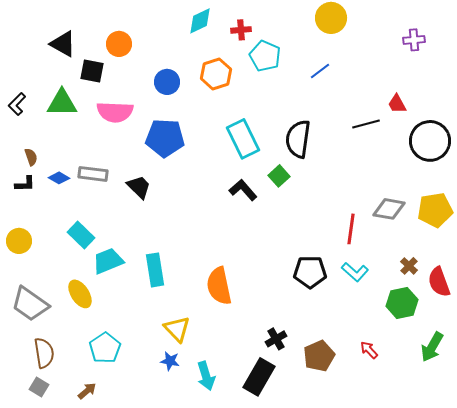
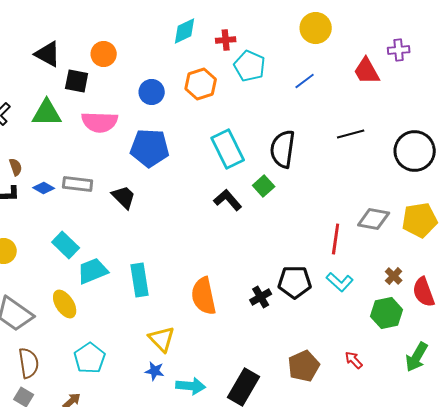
red trapezoid: (397, 104) -> (367, 71), moved, size x1.4
black cross: (276, 339) -> (261, 297), moved
cyan arrow: (206, 376) -> (191, 386), turned -68

